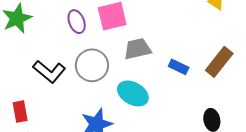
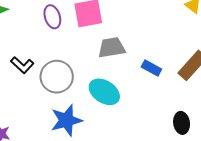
gray circle: (92, 65) -> (57, 77), moved
black L-shape: (49, 72) -> (22, 65), size x0.7

